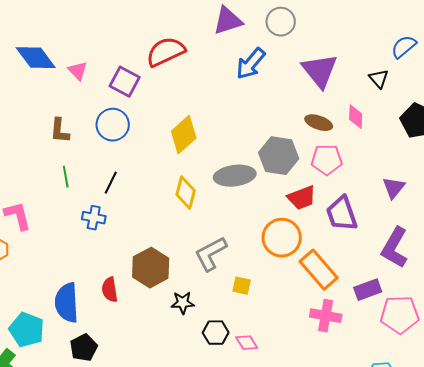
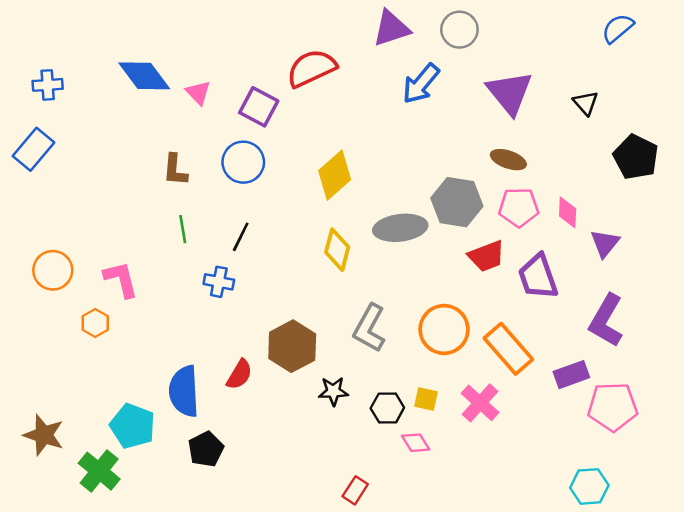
blue semicircle: (404, 47) -> (618, 28), moved
pink diamond: (356, 117) -> (568, 212), moved
orange circle: (282, 238) -> (444, 329), moved
gray L-shape: (211, 254) -> (369, 328), turned -33
yellow square: (242, 286) -> (426, 399), moved
red semicircle: (110, 290) -> (239, 375), turned -140
pink cross: (326, 316) -> (480, 403), moved, turned 32
black hexagon: (216, 333) -> (387, 408), moved

